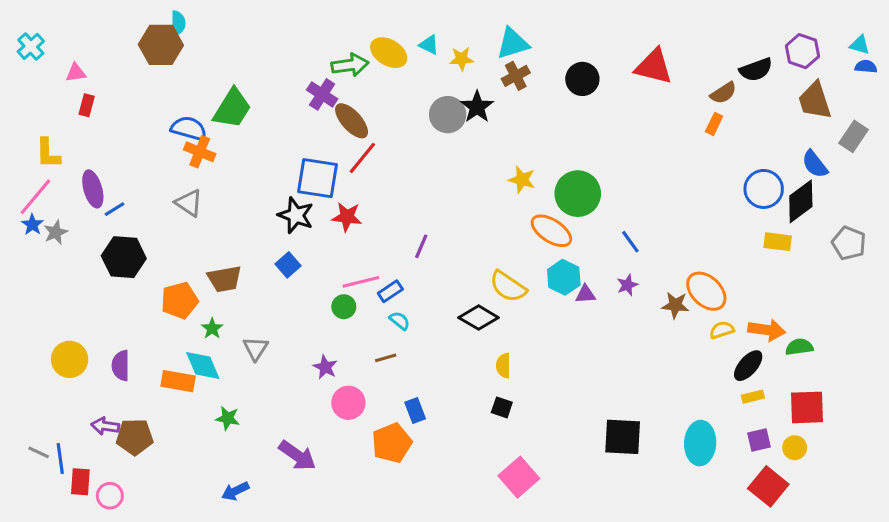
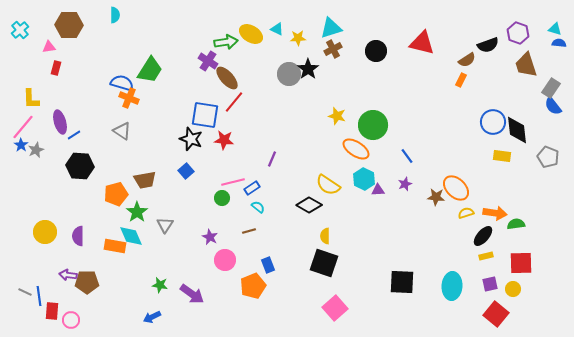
brown hexagon: (161, 45) -> (69, 25), moved
blue semicircle: (815, 164) -> (553, 106), moved
black diamond: (801, 201) -> (517, 130), turned -60
green star: (212, 328) -> (137, 212), size x1.5
black square: (502, 407) -> (324, 263), size x2.0
green star: (228, 418) -> (160, 285), moved

